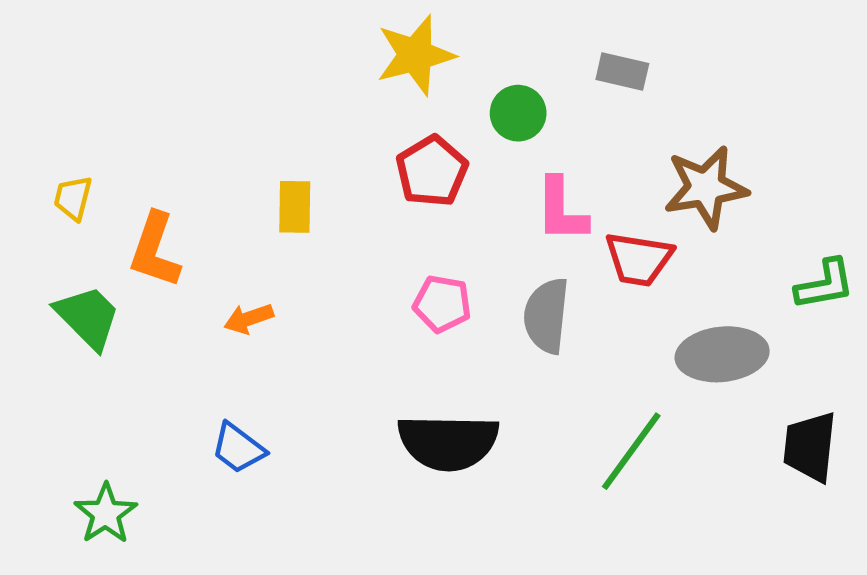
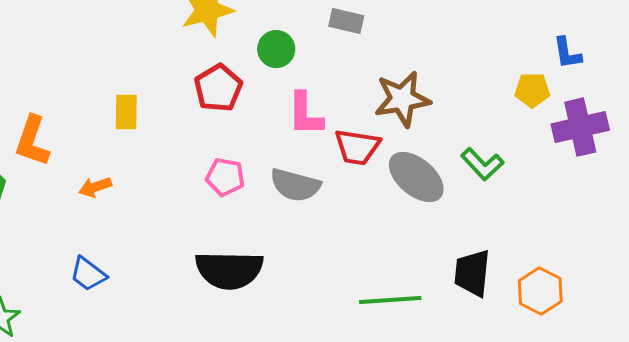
green L-shape: (825, 284) -> (482, 164), turned 57
gray semicircle: (546, 316) -> (295, 185), turned -81
gray ellipse: (722, 354) -> (416, 177), moved, turned 46
green line: (631, 451) -> (390, 300), moved, turned 50

